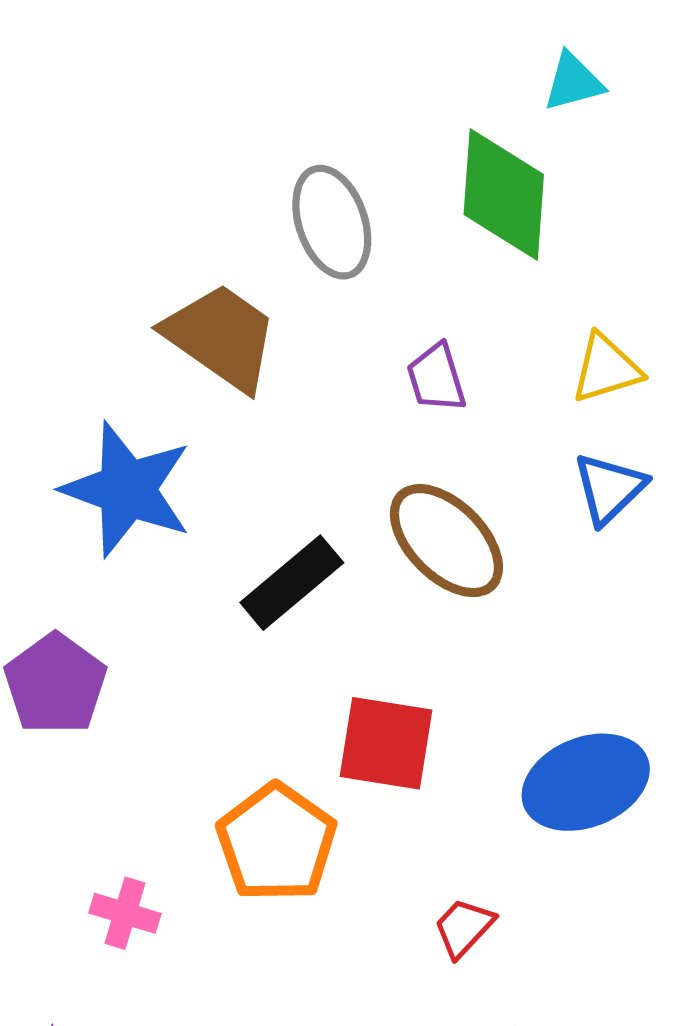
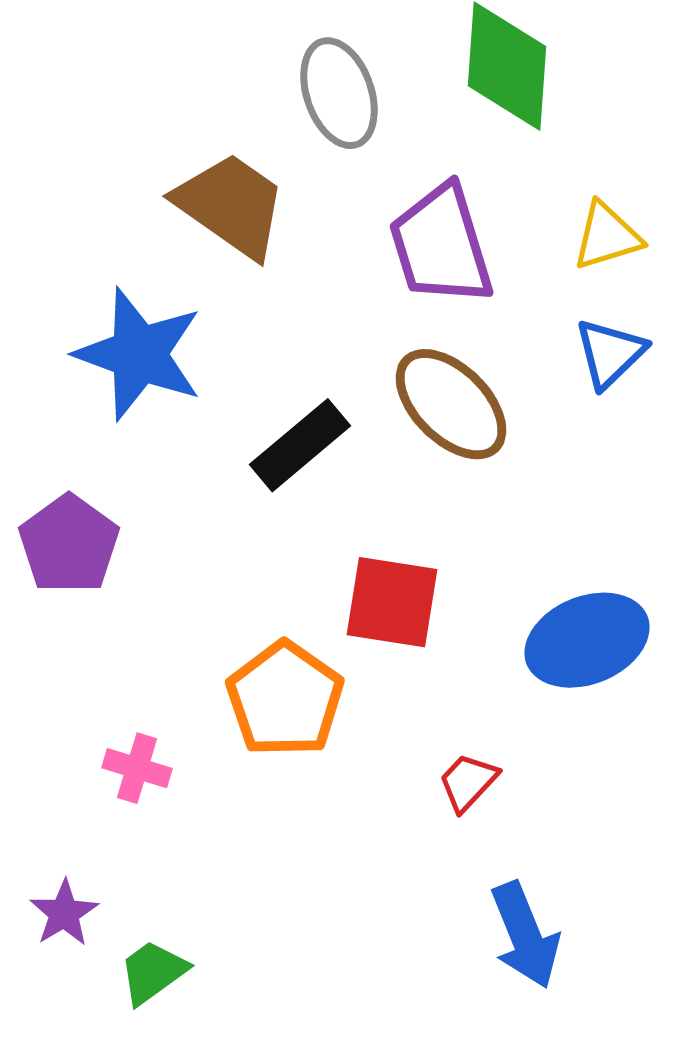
purple trapezoid: (436, 378) -> (441, 245), size x1.8

